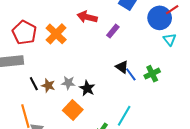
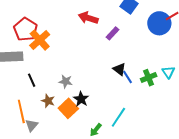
orange cross: (56, 34) -> (40, 40), moved
cyan triangle: (170, 39) -> (168, 72), moved
brown star: (48, 86) -> (48, 101), moved
black star: (87, 88) -> (81, 99), moved

